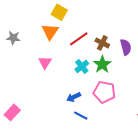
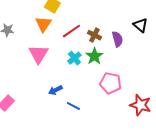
pink triangle: (45, 62) -> (38, 54), size x1.5
pink pentagon: (104, 92) -> (110, 83), moved
blue arrow: (74, 97) -> (55, 90), moved

